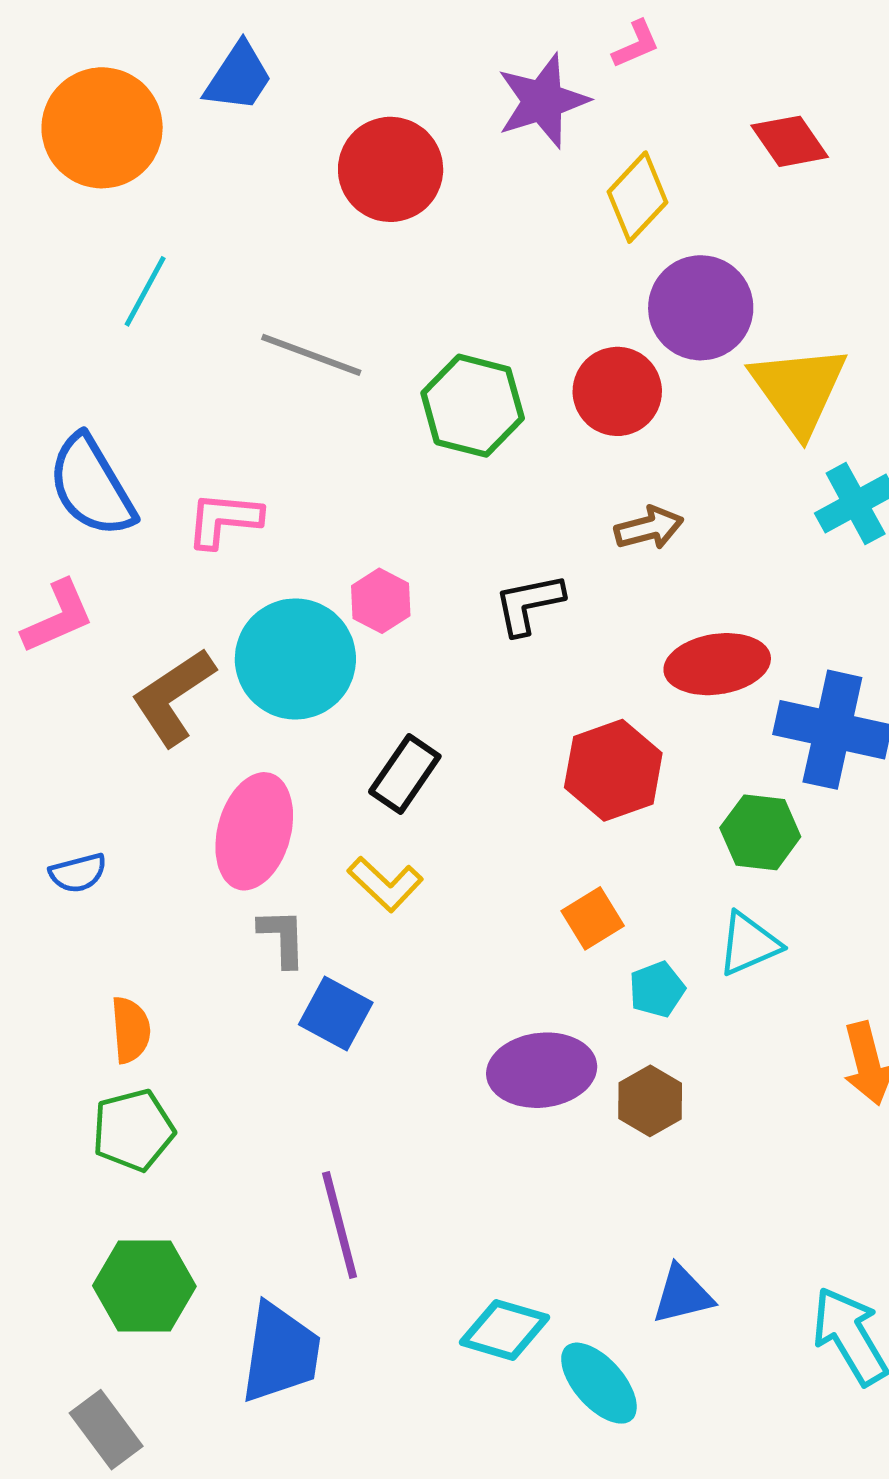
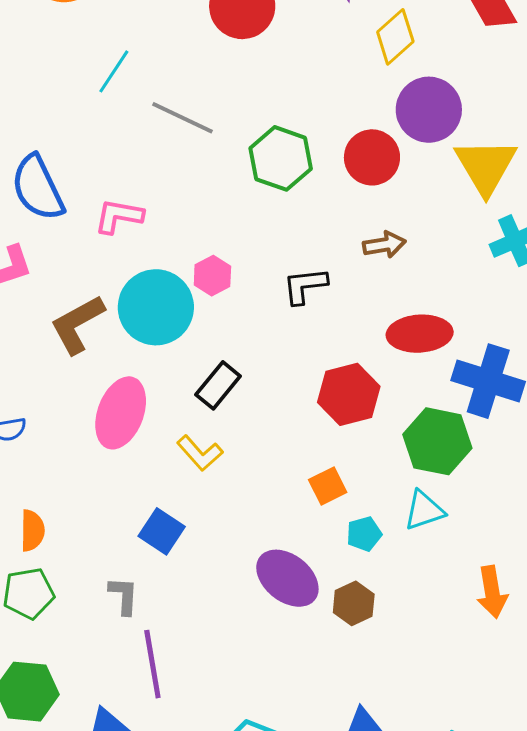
cyan line: (145, 291) -> (114, 71), moved
green hexagon: (760, 832) -> (437, 441), size x1.4
gray L-shape: (282, 938) -> (124, 596), moved
purple ellipse: (542, 1070) -> (287, 578), turned 40

